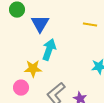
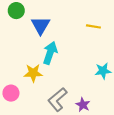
pink circle: (21, 88) -> (11, 93), moved

